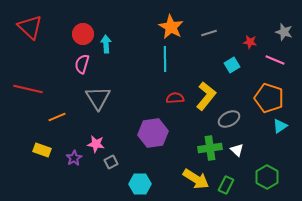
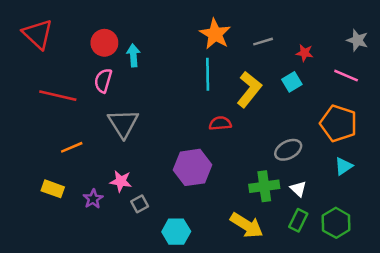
red star: (250, 42) -> (305, 53), moved
red line: (28, 89) -> (58, 96), moved
yellow L-shape: (206, 96) -> (249, 89), moved
cyan triangle: (280, 126) -> (344, 166), moved
green rectangle: (226, 185) -> (298, 220), moved

